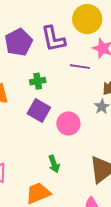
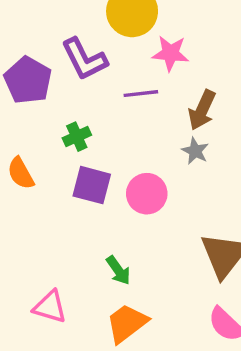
green arrow: (54, 164) -> (118, 270), moved

